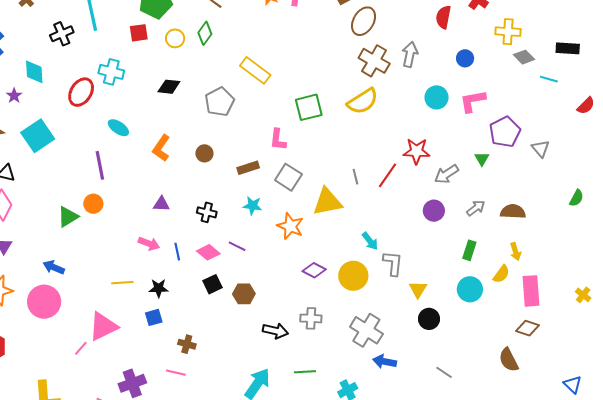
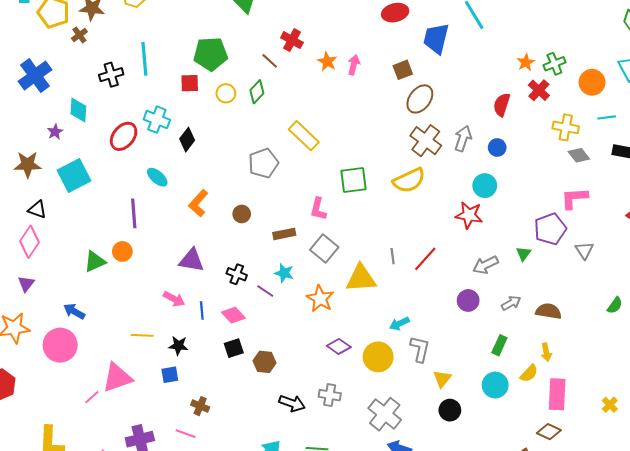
blue circle: (465, 58) -> (497, 148), moved
cyan line: (549, 79) -> (607, 117), moved, turned -30
black diamond: (169, 87) -> (187, 140), moved, turned -65
pink L-shape: (473, 101) -> (574, 198), moved
red star: (417, 151) -> (469, 215), moved
purple triangle: (161, 204) -> (192, 260), size x1.5
cyan arrow: (370, 241) -> (399, 324), turned 96
purple line: (237, 246) -> (265, 291), moved

